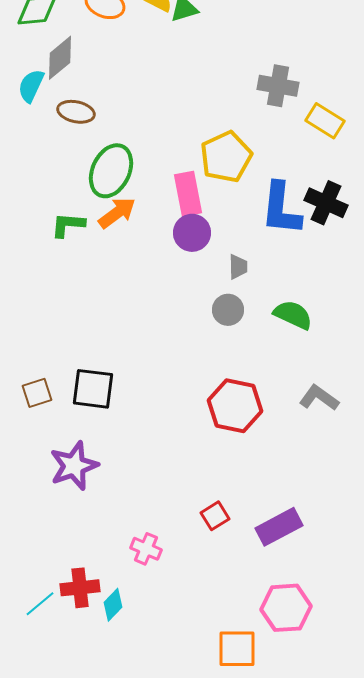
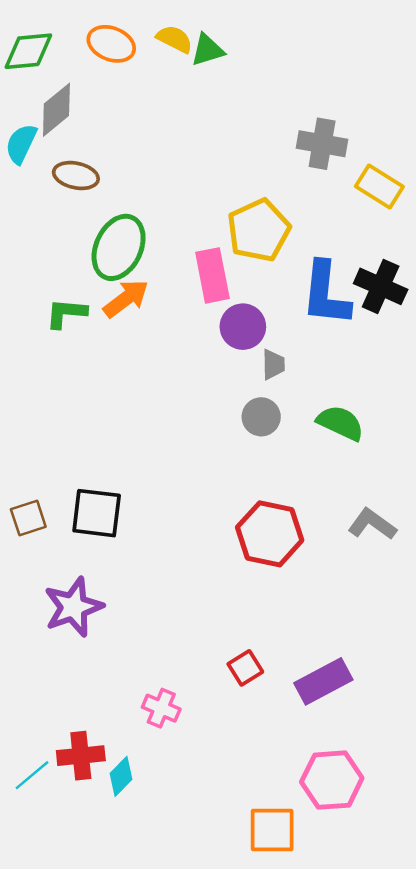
purple circle: (192, 233) -> (243, 327), moved

